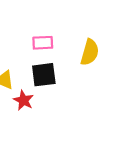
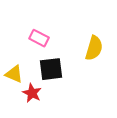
pink rectangle: (43, 43) -> (39, 38), moved, turned 30

